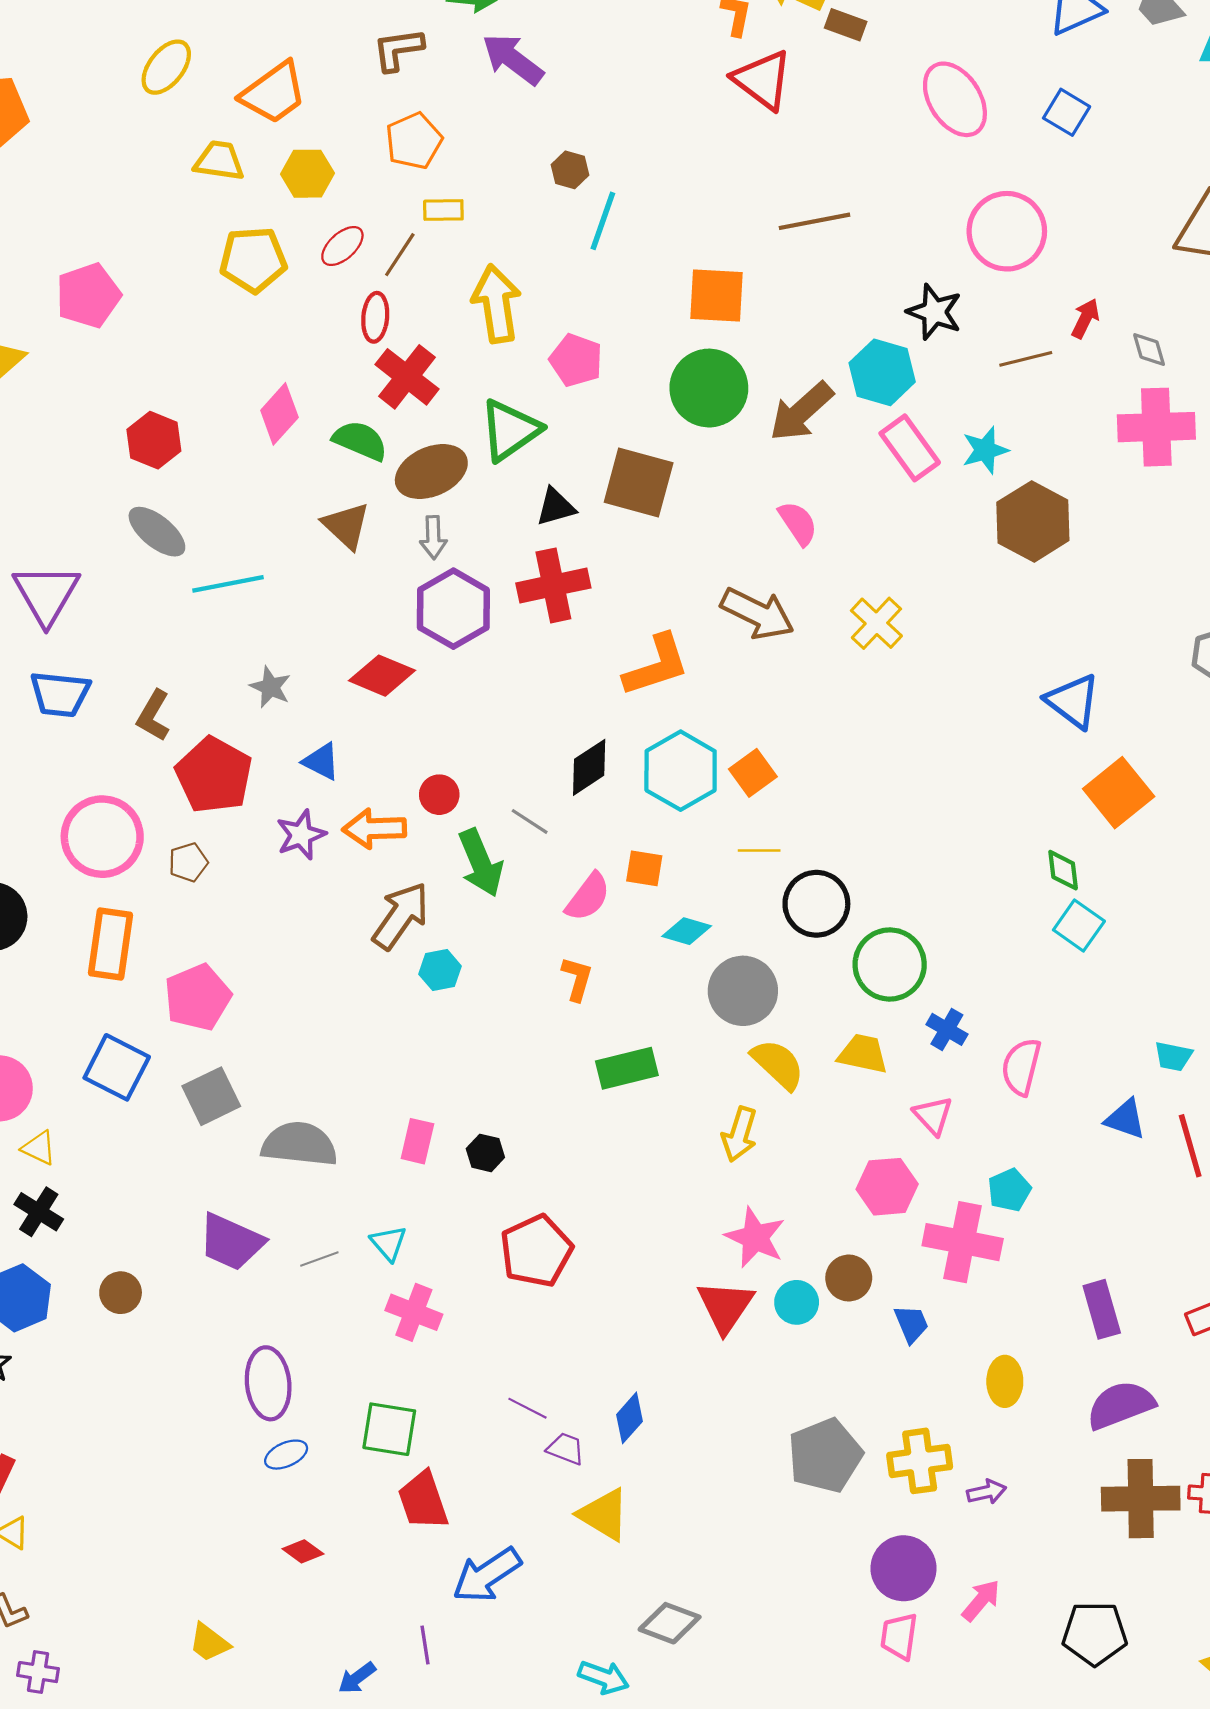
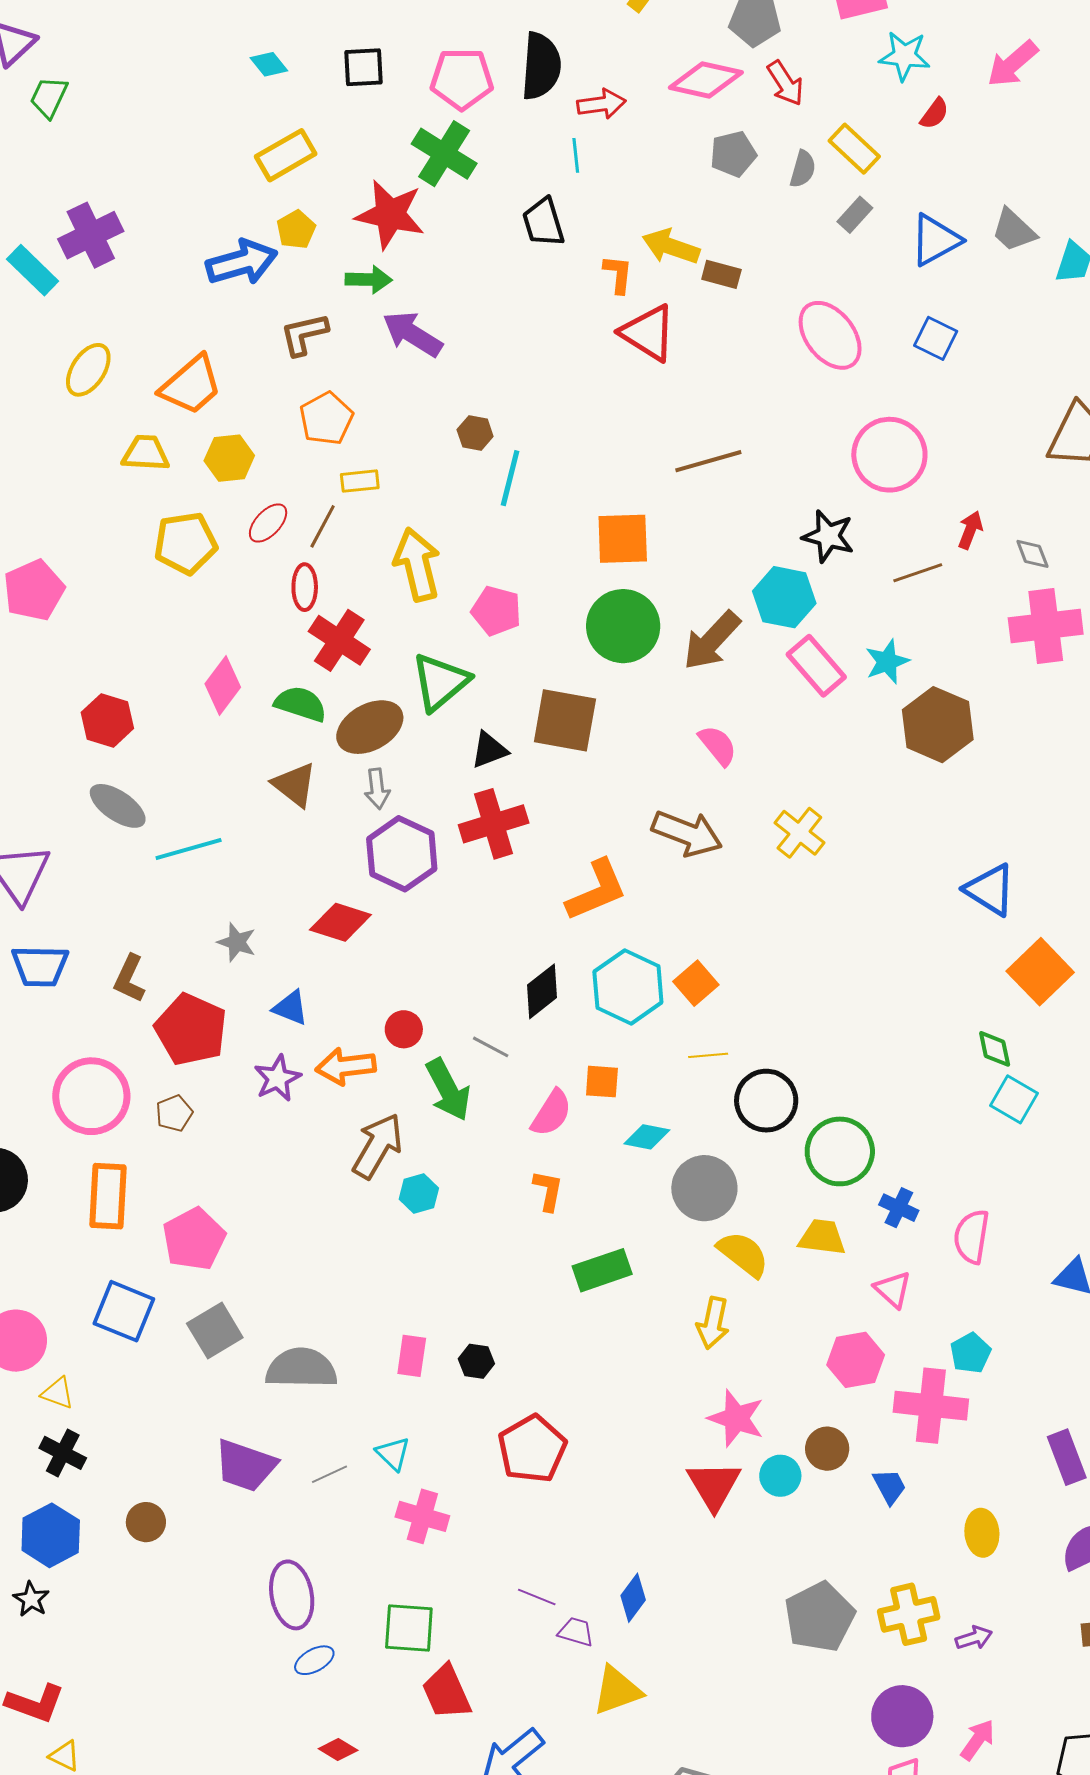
yellow triangle: (604, 1515) -> (617, 1690), turned -46

